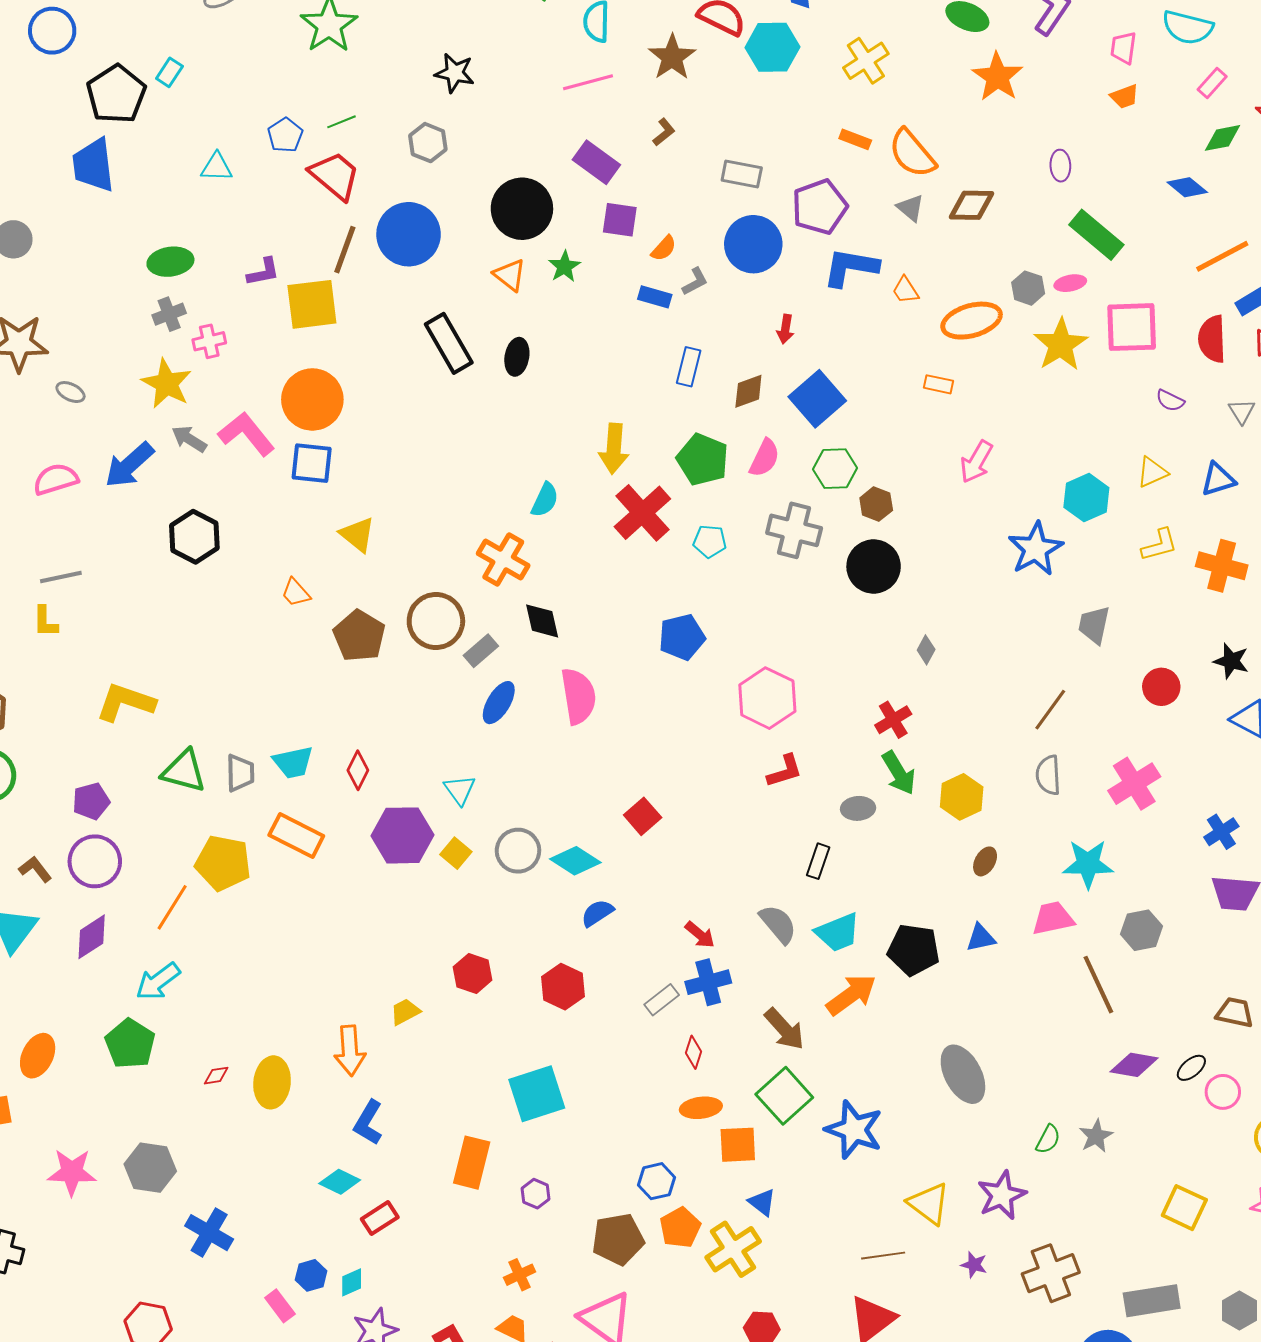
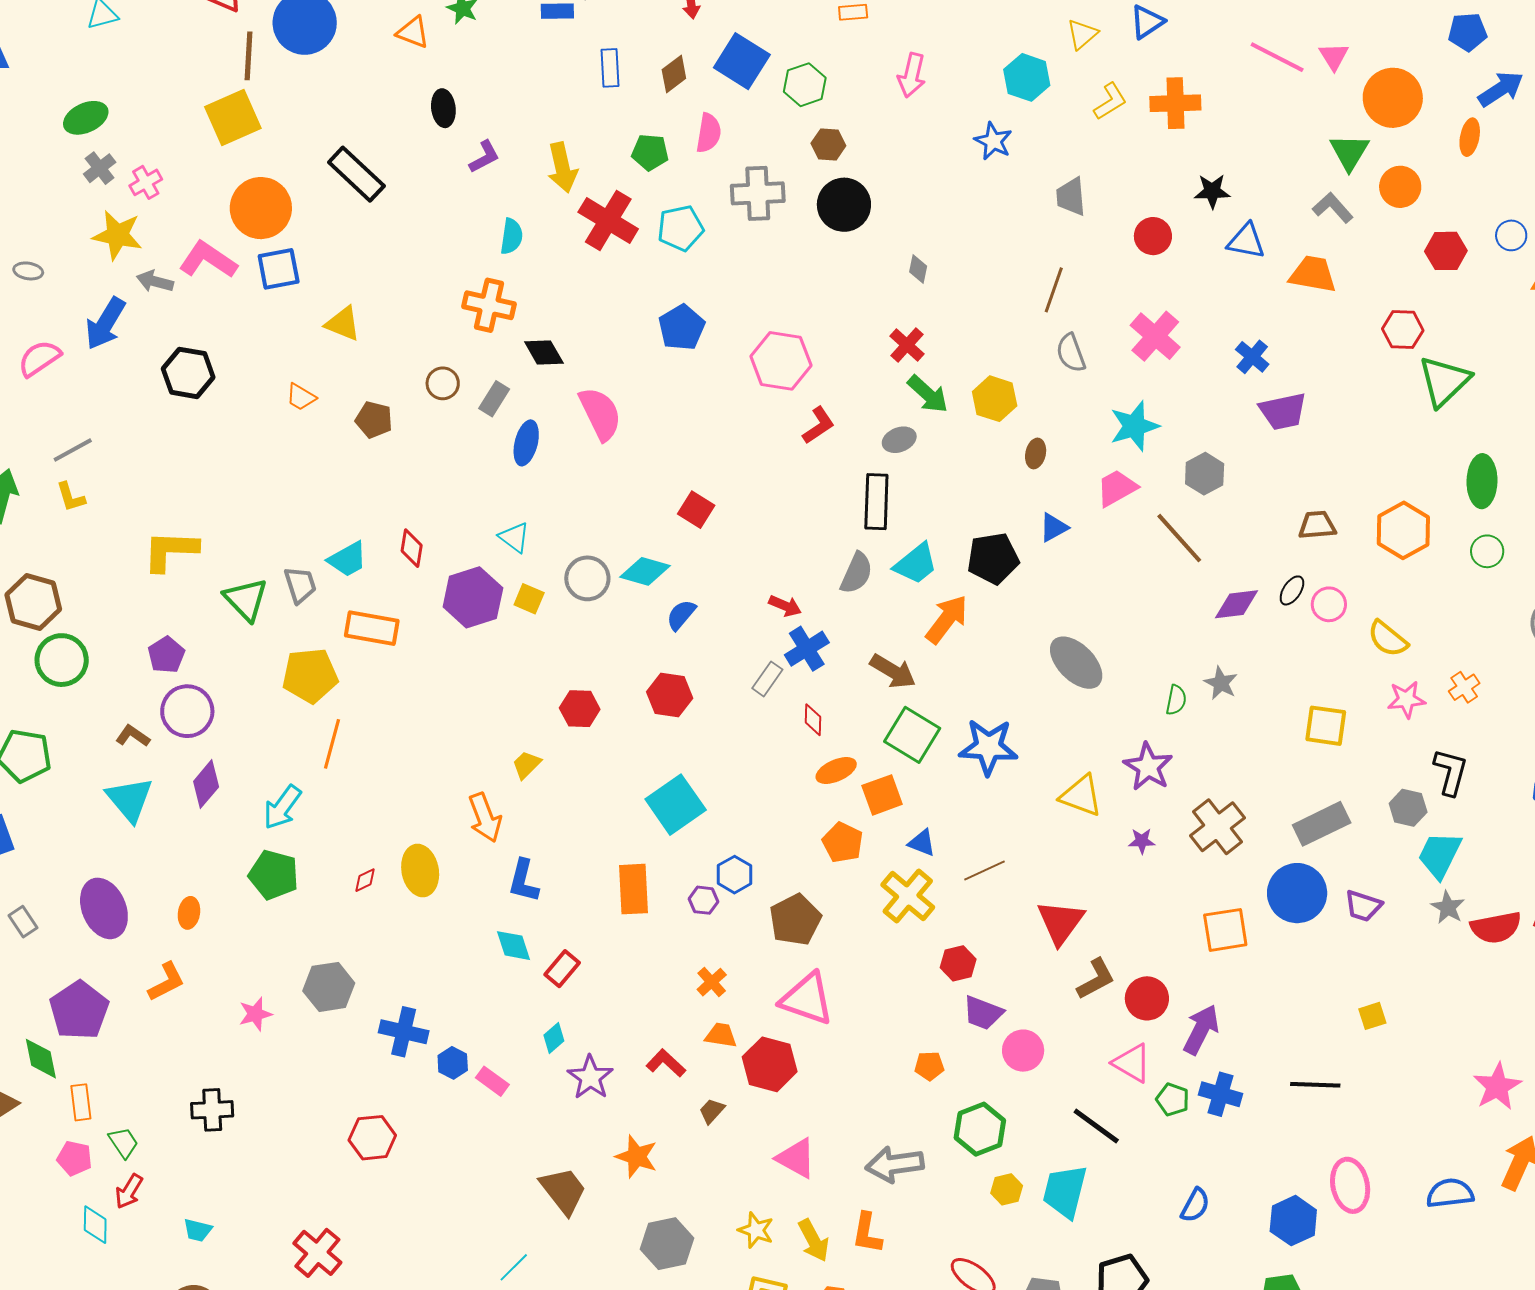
purple L-shape: (263, 272) -> (484, 157), moved
black rectangle: (449, 343) -> (356, 174), moved
green pentagon: (703, 460) -> (650, 152), size x0.7
green hexagon: (835, 469) -> (805, 85), moved
cyan pentagon: (710, 541) -> (681, 228), size x1.4
blue star: (1036, 549) -> (993, 141), size x0.7
brown circle: (436, 621) -> (443, 383), size x0.6
brown pentagon: (359, 636) -> (374, 420), size x0.7
green triangle: (184, 771) -> (246, 599), turned 48
black rectangle: (818, 861) -> (876, 502), size x1.6
orange line: (172, 907) -> (332, 744), moved
gray semicircle: (778, 924) -> (856, 573), turned 81
orange ellipse: (38, 1056) -> (189, 913), size x0.7
pink star: (72, 1172) -> (255, 1014), size x0.7
blue hexagon: (656, 1181) -> (735, 875), moved
cyan diamond: (340, 1182) -> (513, 946), turned 63
orange pentagon: (680, 1228) -> (843, 842), moved
brown line: (883, 1256) -> (985, 870), moved
blue hexagon: (311, 1275) -> (453, 1063), moved

